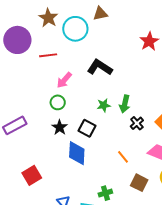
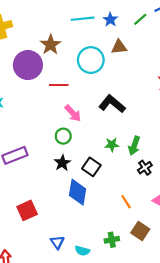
brown star: (48, 18) -> (51, 45), moved
pink arrow: (64, 80) -> (73, 113), turned -90
green cross: (105, 193) -> (112, 240), moved

